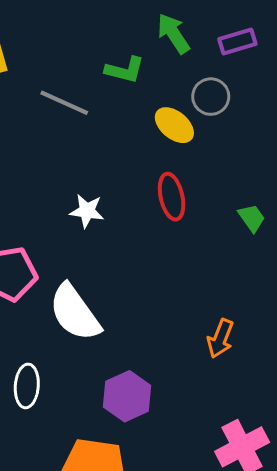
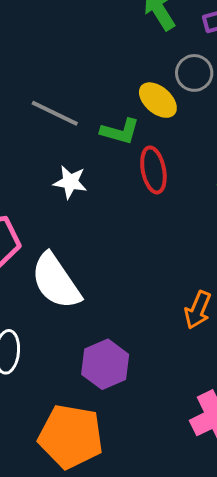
green L-shape: (125, 70) -> (120, 131), moved
gray line: (64, 103) -> (55, 113), moved

